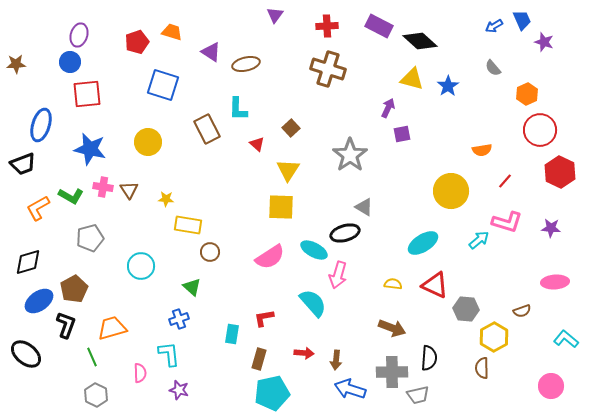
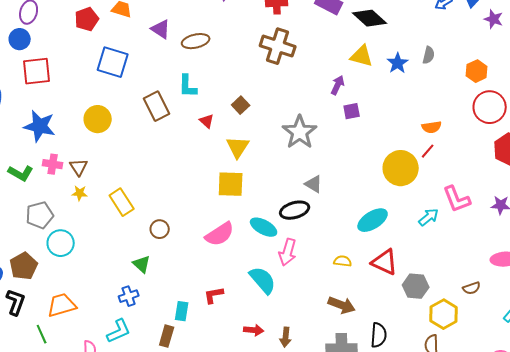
gray semicircle: (493, 68) -> (429, 55), moved, turned -126
red line: (505, 181) -> (428, 151), moved
yellow star: (166, 199) -> (80, 193), moved
pink L-shape: (507, 222) -> (457, 199), turned 52
yellow rectangle: (188, 225) -> (122, 202), moved, turned 48
cyan circle: (141, 266) -> (61, 243), moved
cyan L-shape: (169, 354) -> (119, 331), turned 72
brown rectangle: (259, 359) -> (167, 336), moved

